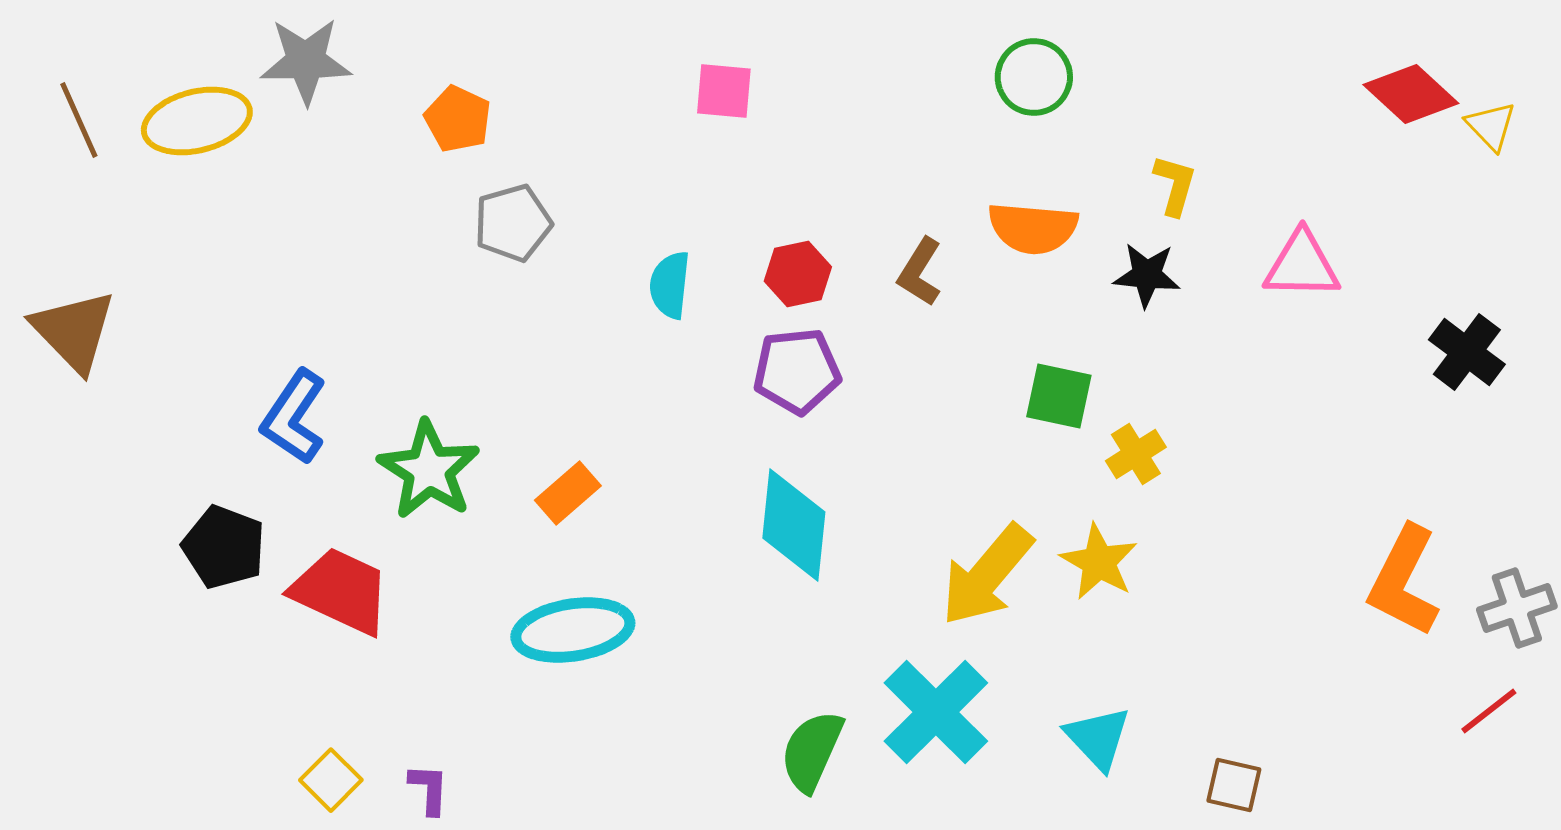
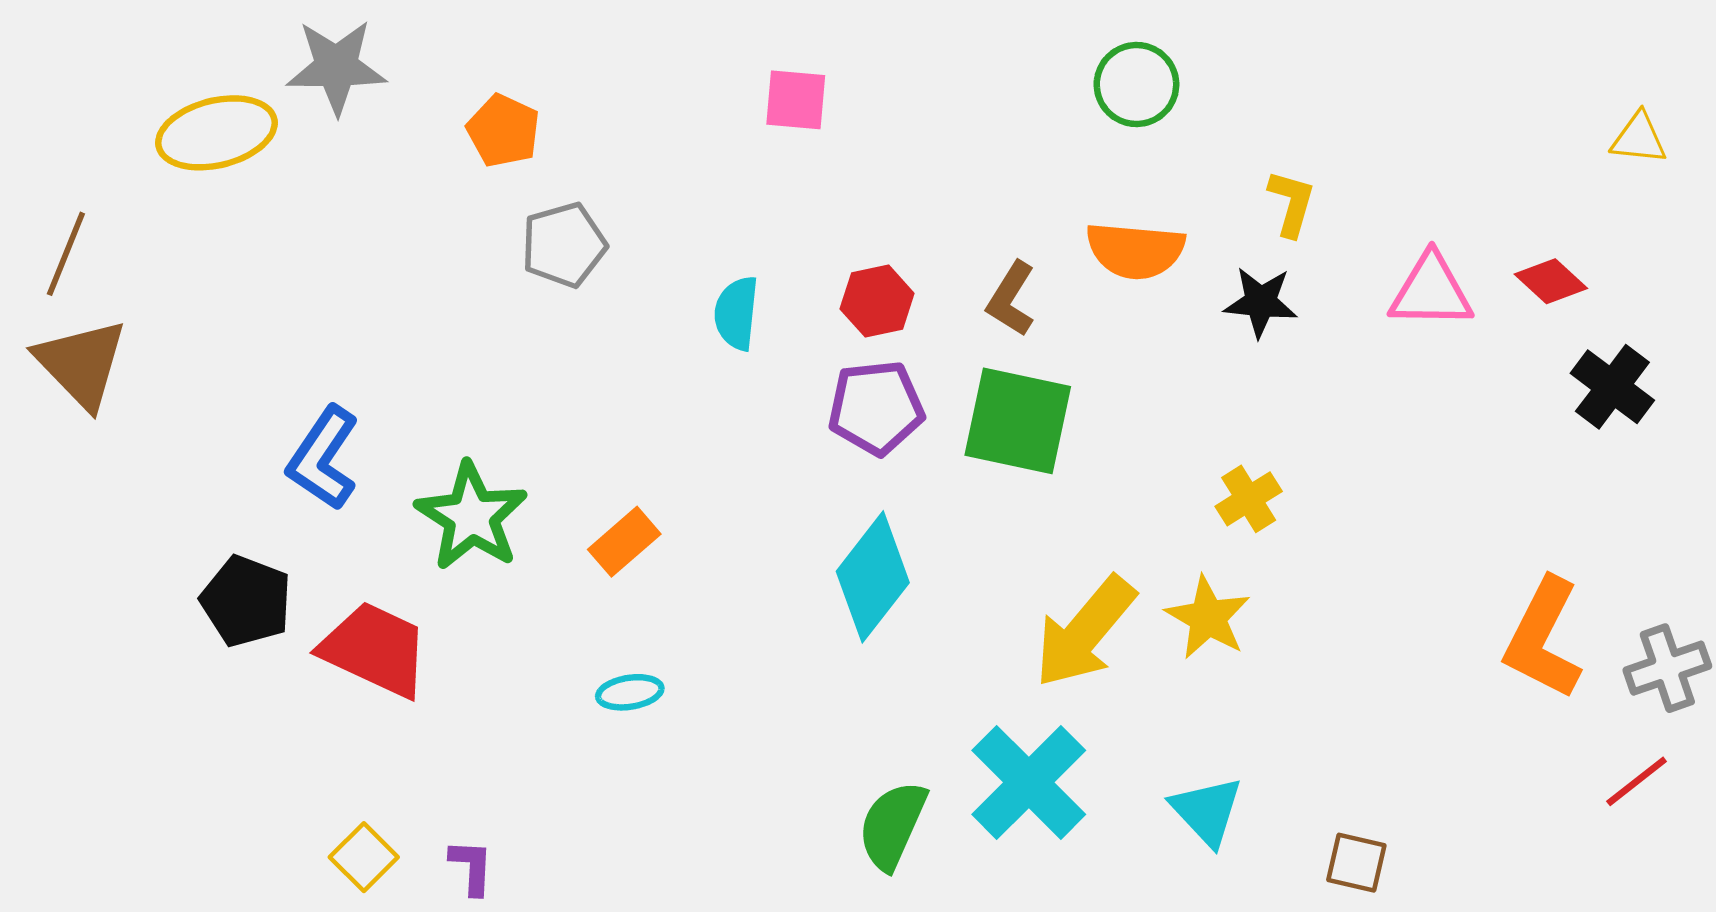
red diamond: (1411, 94) -> (1551, 281), moved, size x0.7
brown line: (79, 120) -> (66, 254), moved, turned 46
yellow triangle: (1491, 126) -> (1639, 138), turned -40
green square: (1059, 396) -> (1018, 421), moved, size x1.5
cyan diamond: (794, 525) -> (873, 577), turned 32
cyan ellipse: (573, 630) -> (630, 692), size x0.5

